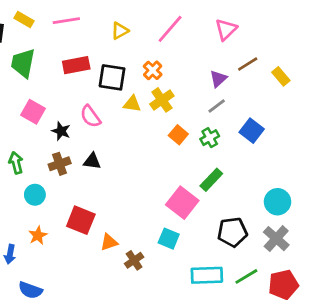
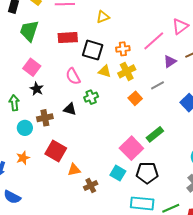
pink line: (170, 29) -> (154, 41), moved
orange cross: (153, 70) -> (123, 49), turned 32
gray line: (217, 106) -> (158, 85), moved
black star: (61, 131) -> (37, 89), moved
green cross: (210, 138) -> (91, 97), moved
brown cross: (60, 164) -> (45, 118), moved
black pentagon: (232, 232) -> (147, 173), moved

